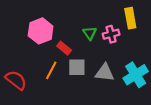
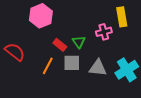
pink hexagon: (41, 31) -> (41, 16), moved
green triangle: (90, 33) -> (79, 42), moved
red semicircle: (16, 80) -> (15, 52), moved

